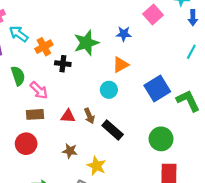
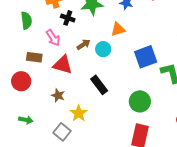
pink arrow: (39, 90) -> (53, 38), moved
red triangle: (68, 116) -> (63, 65), size x1.5
brown arrow: (89, 116) -> (84, 44), moved, turned -112

